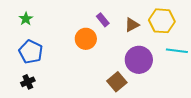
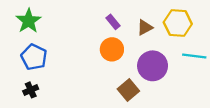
green star: (26, 19) -> (29, 21), size x1.6
orange circle: (86, 39) -> (112, 49), moved

